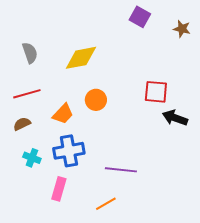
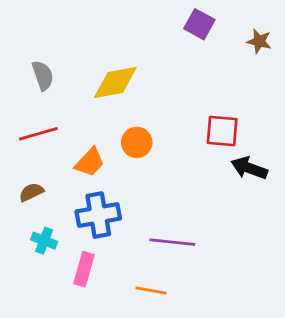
brown semicircle: (22, 124) -> (31, 192), moved
cyan cross: (32, 158) -> (44, 241), moved
orange line: (106, 204) -> (151, 290), turned 40

